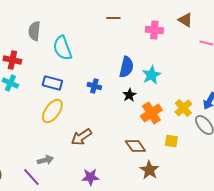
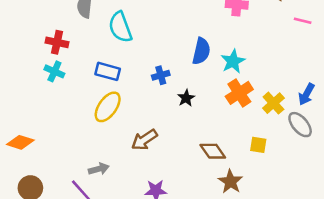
blue cross: (94, 86) -> (161, 75), turned -32
black star: (129, 95) -> (186, 98), moved
orange cross: (151, 113) -> (239, 93), moved

